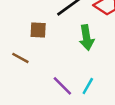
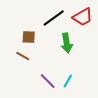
brown line: (20, 58) -> (23, 56), moved

